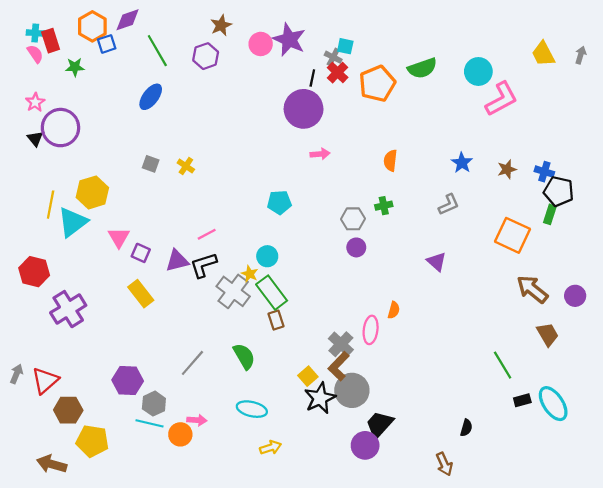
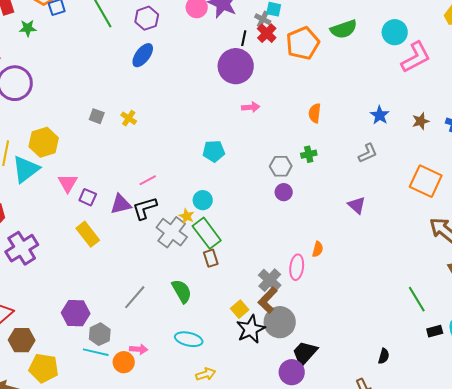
blue ellipse: (151, 97) -> (143, 55), moved

